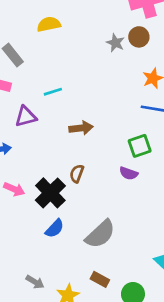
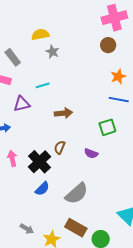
gray star: (115, 43) -> (52, 52), moved
purple semicircle: (129, 173) -> (91, 153), moved
pink arrow: (14, 189) -> (12, 159), turned -126
brown rectangle: (100, 279) -> (76, 228), size x1.5

